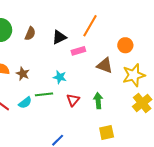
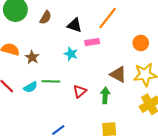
black triangle: (59, 37) -> (75, 25), turned 35
brown triangle: (105, 66) -> (118, 74), moved
cyan star: (60, 77) -> (71, 54), moved

